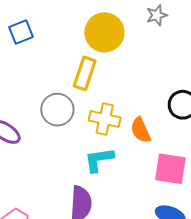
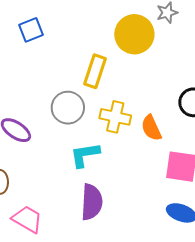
yellow circle: (104, 32) -> (134, 34), moved
cyan L-shape: (99, 160) -> (85, 155), moved

